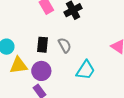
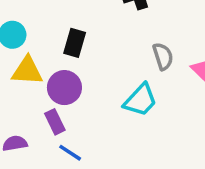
gray semicircle: (65, 45) -> (163, 56), moved

